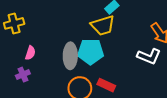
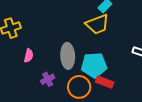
cyan pentagon: (91, 52) -> (94, 65), moved
purple cross: (23, 75) -> (48, 79), moved

